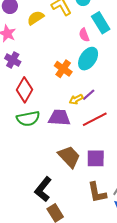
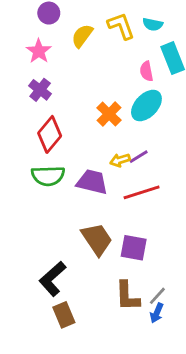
yellow semicircle: (36, 18) -> (82, 36), turned -30

